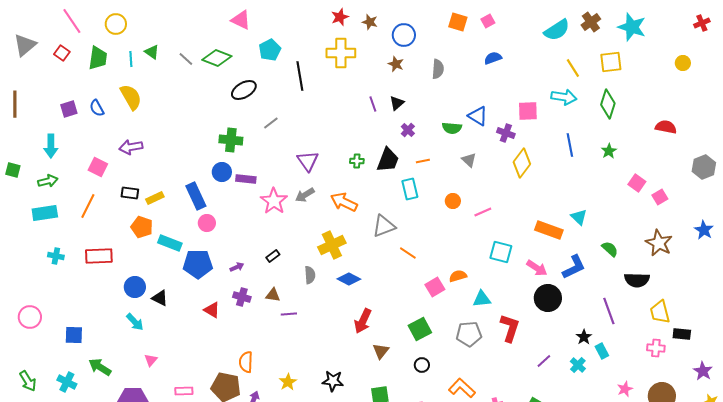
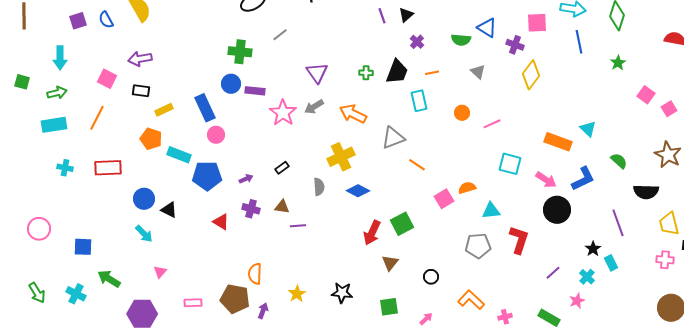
blue line: (570, 145) -> (579, 42), moved
black rectangle: (130, 193) -> (141, 91), moved
green square: (420, 329) -> (402, 224), moved
pink star: (625, 389) -> (577, 301), moved

